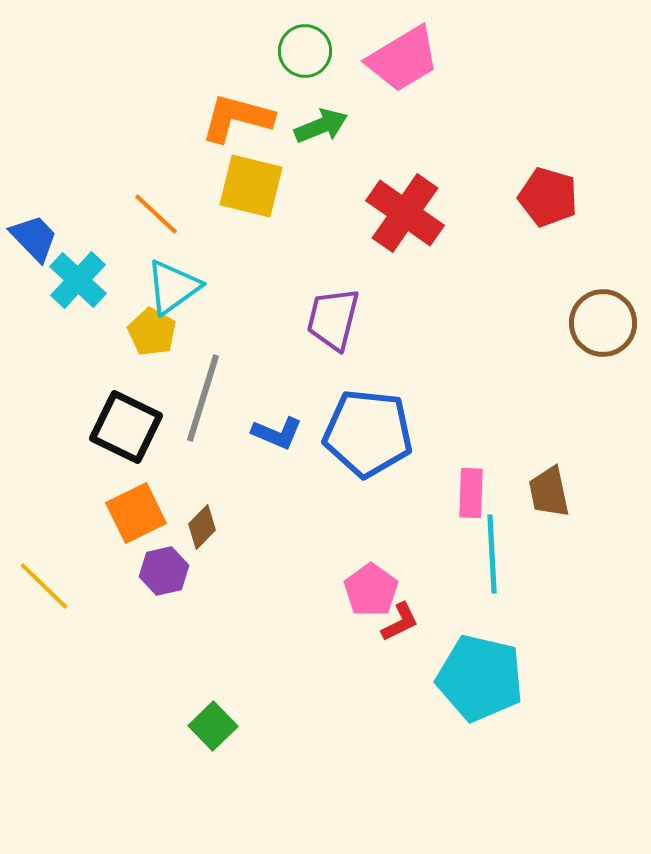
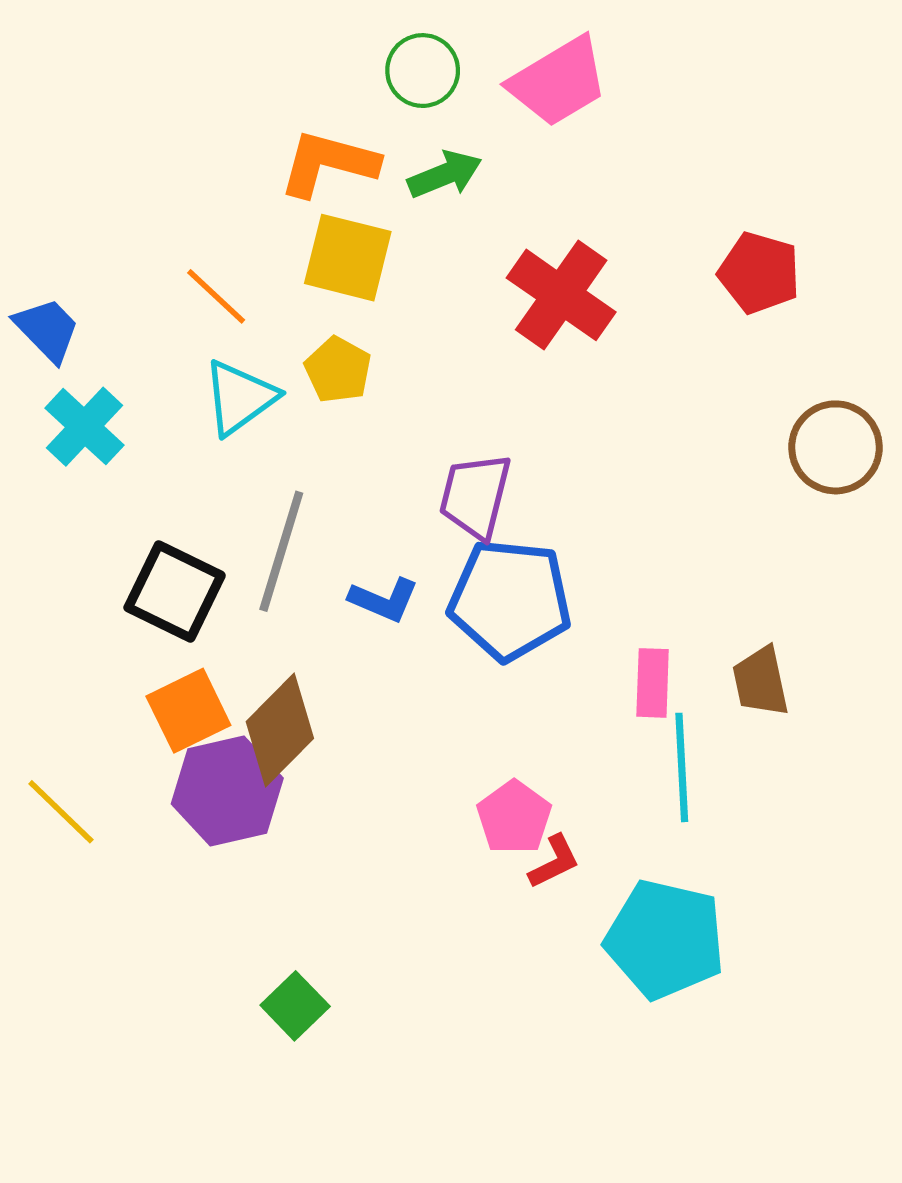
cyan cross: (78, 280) -> (85, 427), moved
purple trapezoid: (333, 319) -> (475, 496), moved
yellow pentagon: (152, 332) -> (338, 370), moved
brown diamond: (202, 527) -> (280, 730), size x1.8
purple hexagon: (164, 571) -> (227, 791), size x1.6

